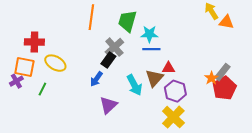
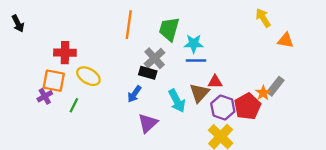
orange triangle: (226, 22) -> (286, 40), moved
black rectangle: (108, 60) -> (148, 73), turned 70
red pentagon: (224, 88) -> (247, 106), moved

